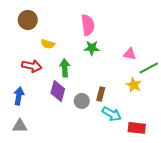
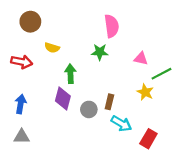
pink semicircle: (88, 25) -> (112, 26), moved
red arrow: (32, 66) -> (22, 62), moved
red rectangle: (137, 128) -> (148, 139), turned -66

